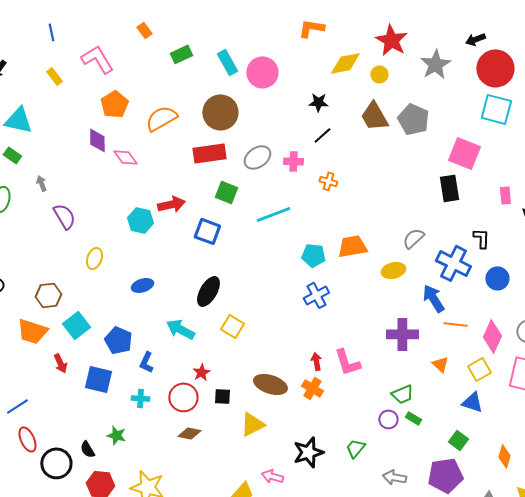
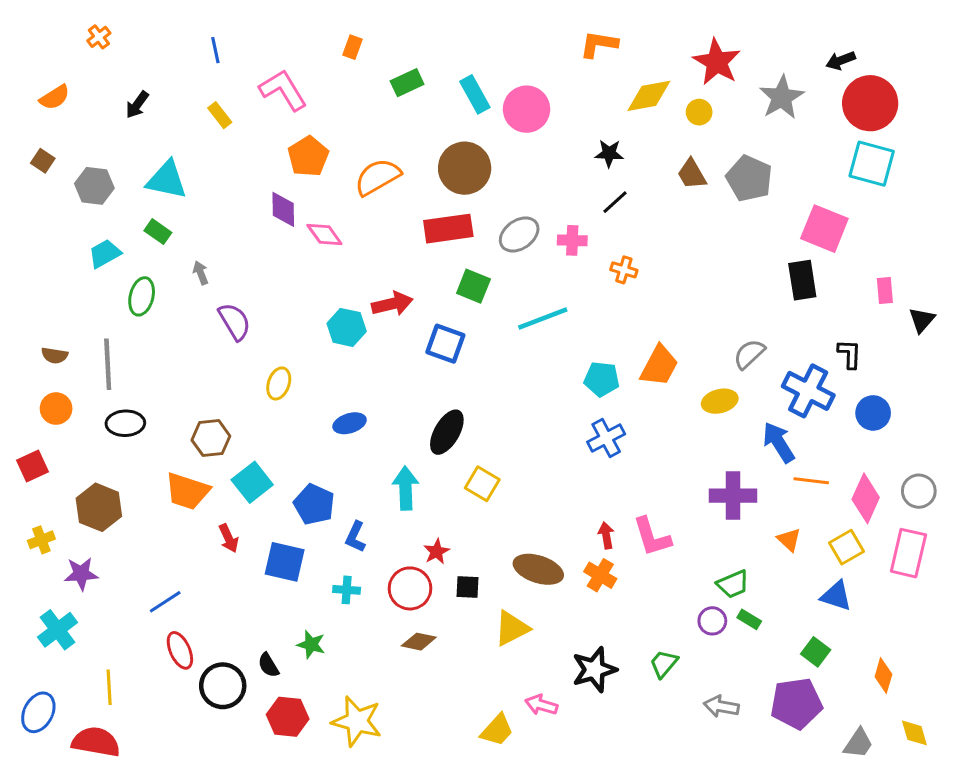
orange rectangle: (144, 30) -> (352, 47), turned 56
brown trapezoid: (374, 116) -> (692, 174), size x0.7
orange trapezoid: (352, 246) -> (659, 366), turned 128
cyan arrow: (180, 329) -> (406, 488), turned 60

